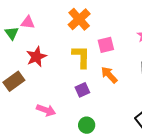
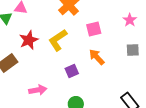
yellow L-shape: (81, 57) -> (58, 40), moved, turned -125
pink arrow: (46, 110) -> (38, 90), turned -30

